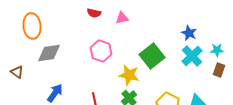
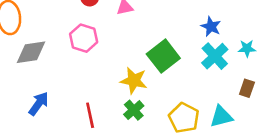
pink hexagon: (101, 51) -> (84, 38), moved
brown rectangle: (219, 70) -> (247, 88), moved

